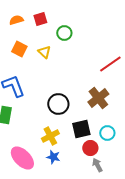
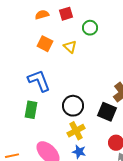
black circle: (58, 104) -> (73, 106), moved
black square: (81, 129) -> (107, 112), moved, turned 36

